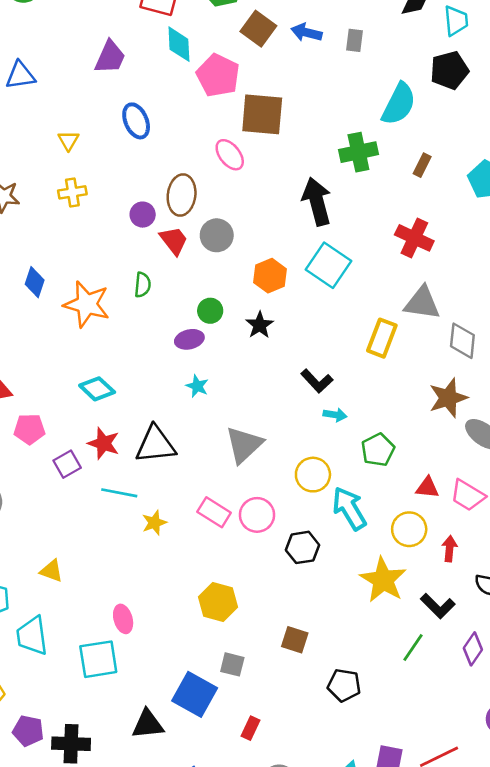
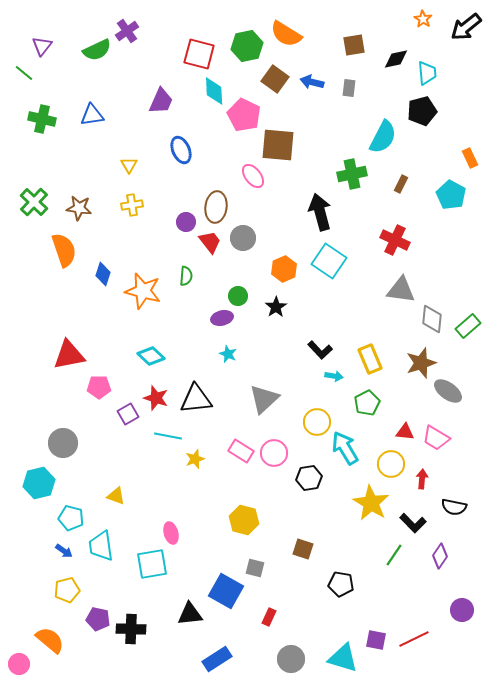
yellow rectangle: (382, 338) -> (370, 359), moved, turned -44

